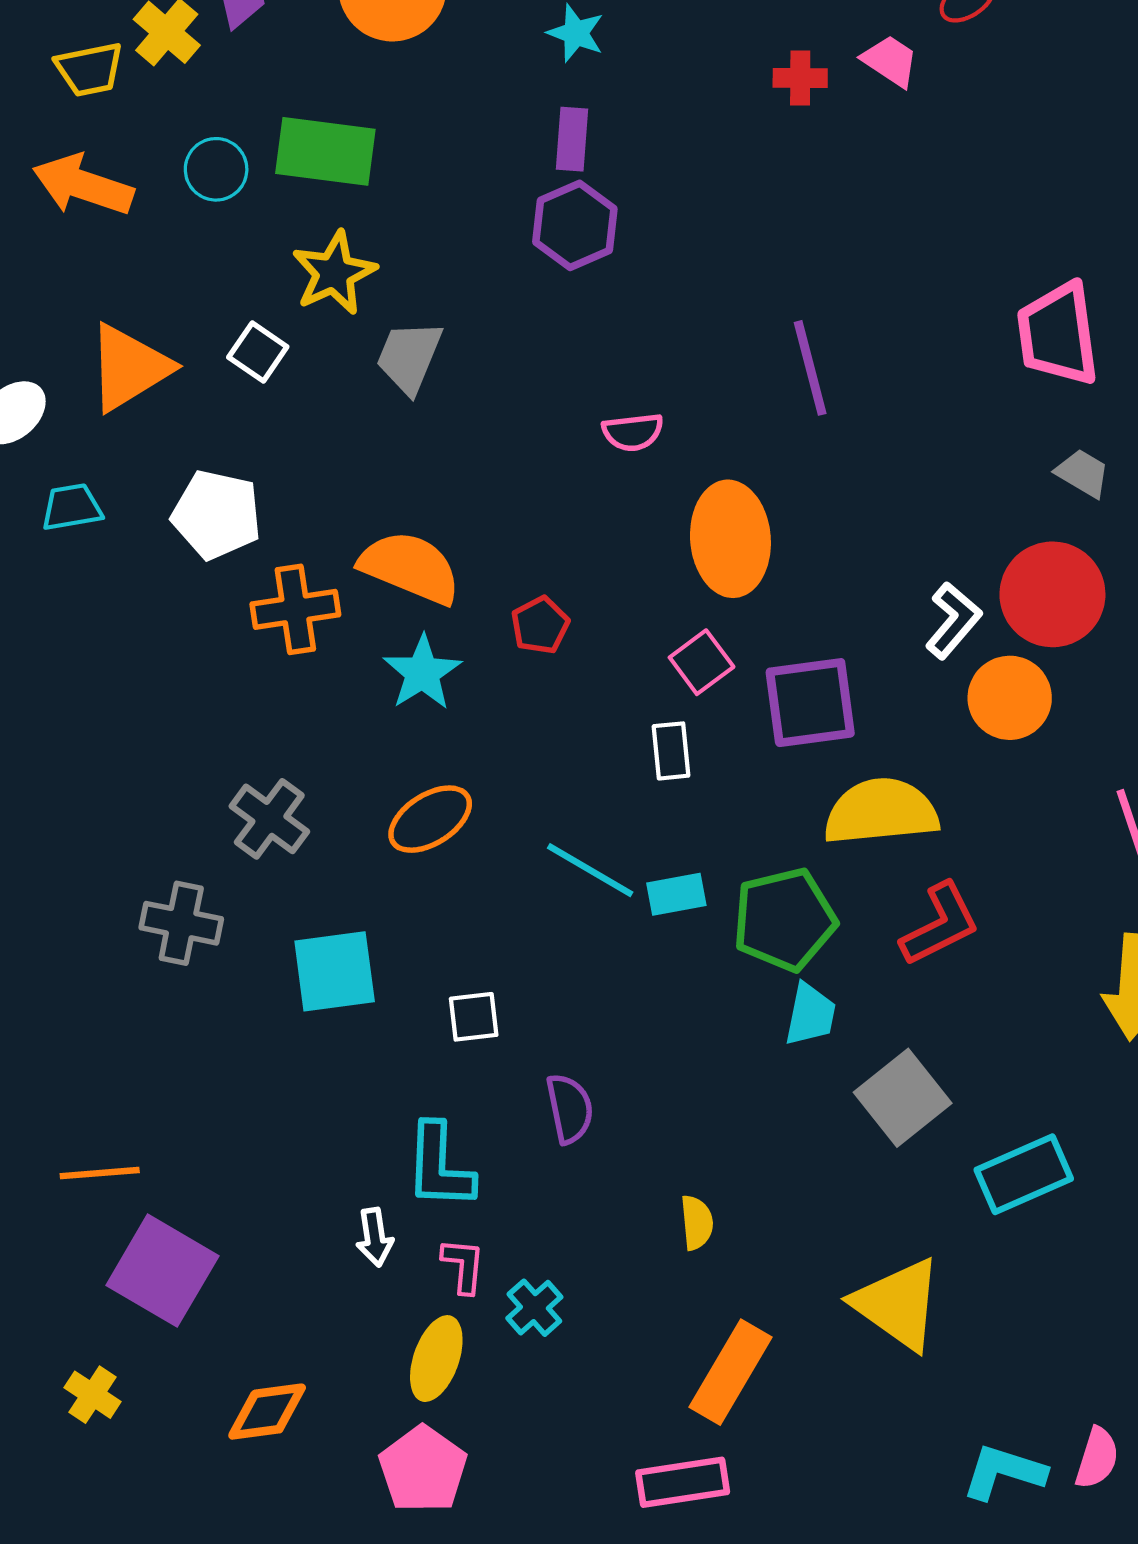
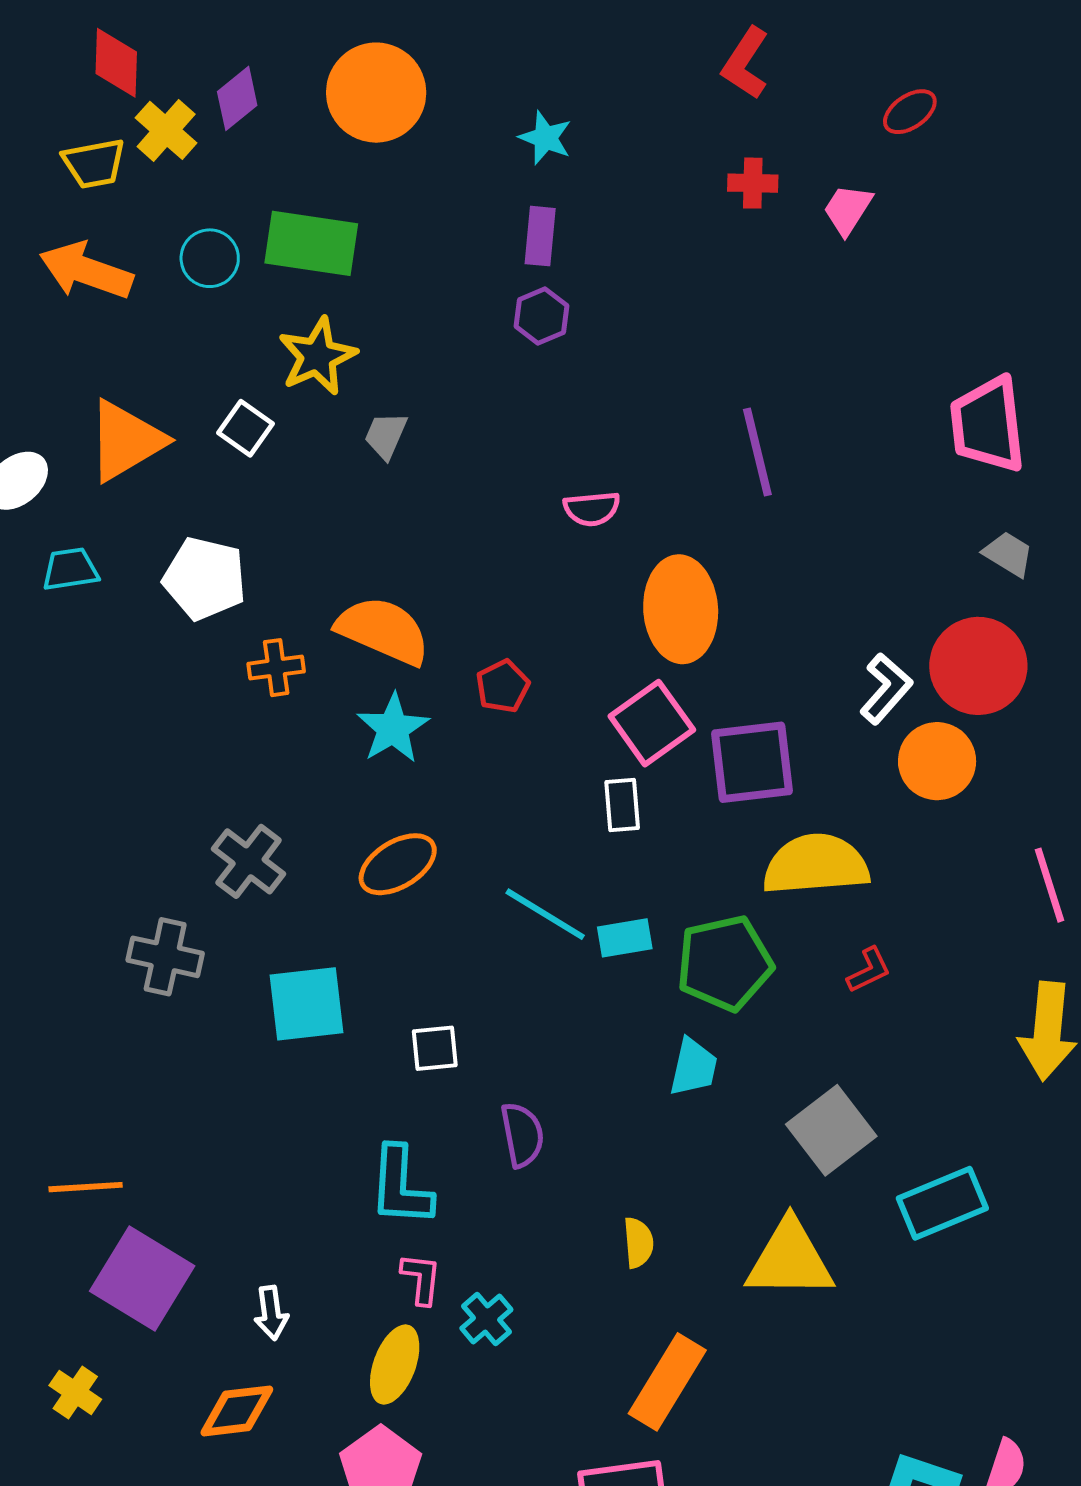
pink trapezoid: (890, 61) -> (848, 209), moved, turned -92
purple hexagon: (575, 225) -> (541, 316), size x0.7
gray trapezoid: (409, 357) -> (386, 435), size x0.7
orange cross: (295, 609) -> (276, 668), size x0.7
pink square: (702, 662) -> (652, 723), size x1.4
red L-shape: (940, 924) -> (869, 970), size x0.6
cyan trapezoid: (810, 1014) -> (693, 1067), moved
white arrow: (375, 1237) -> (271, 1313), moved
yellow triangle: (898, 1304) -> (790, 1259), moved, turned -36

